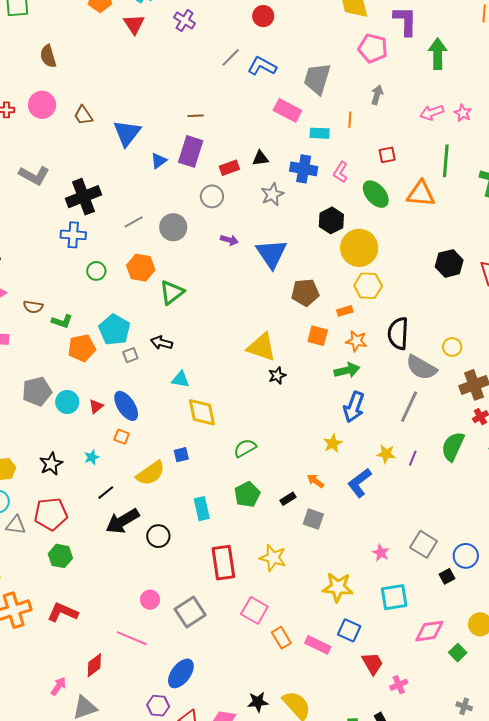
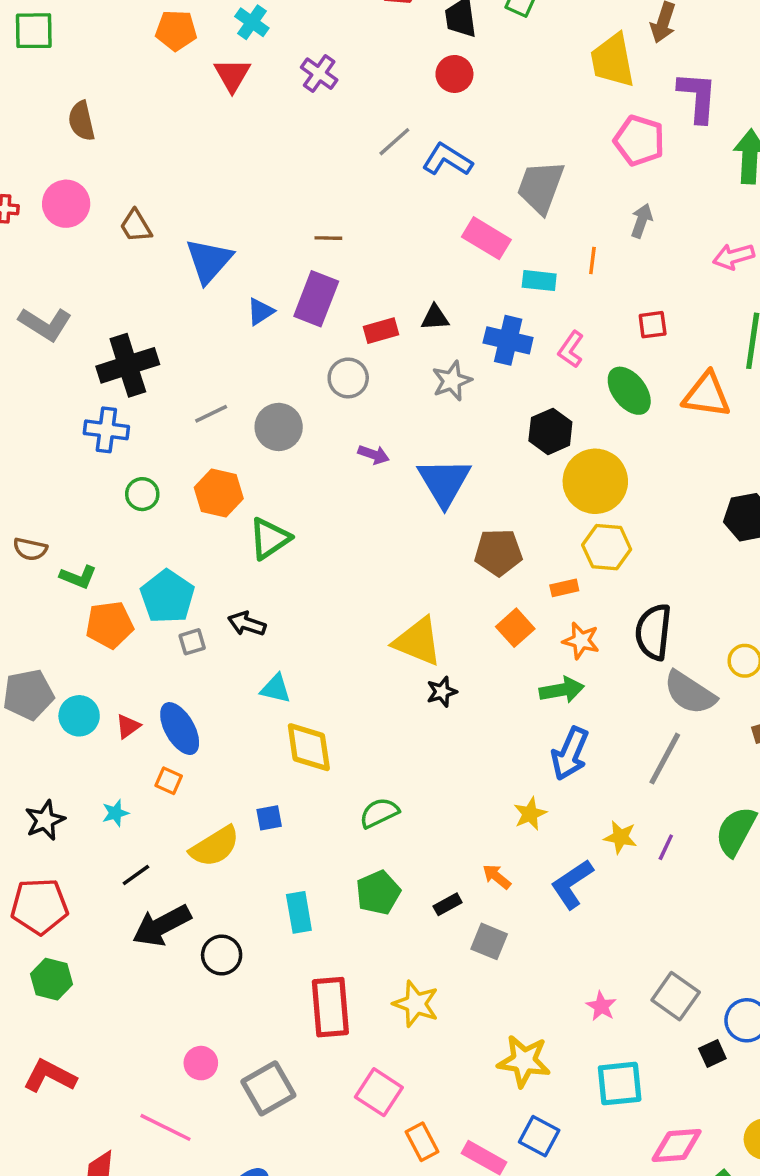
orange square: (318, 336) -> (515, 628), turned 30

